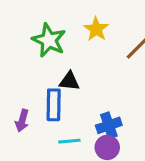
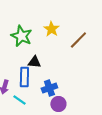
blue cross: (109, 125) -> (49, 88), moved
cyan line: (69, 141) -> (19, 100), moved, turned 40

